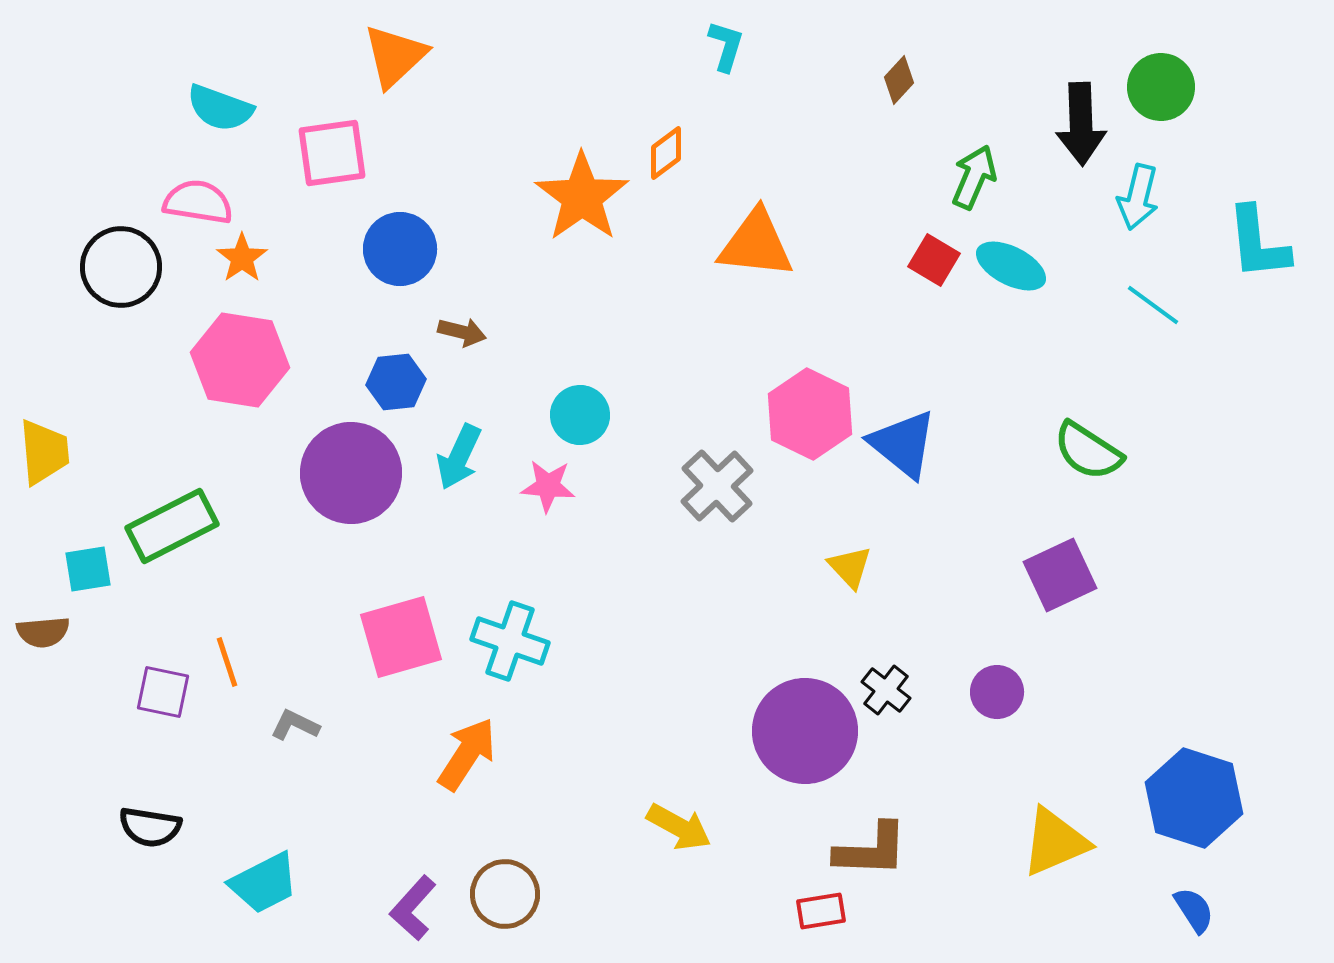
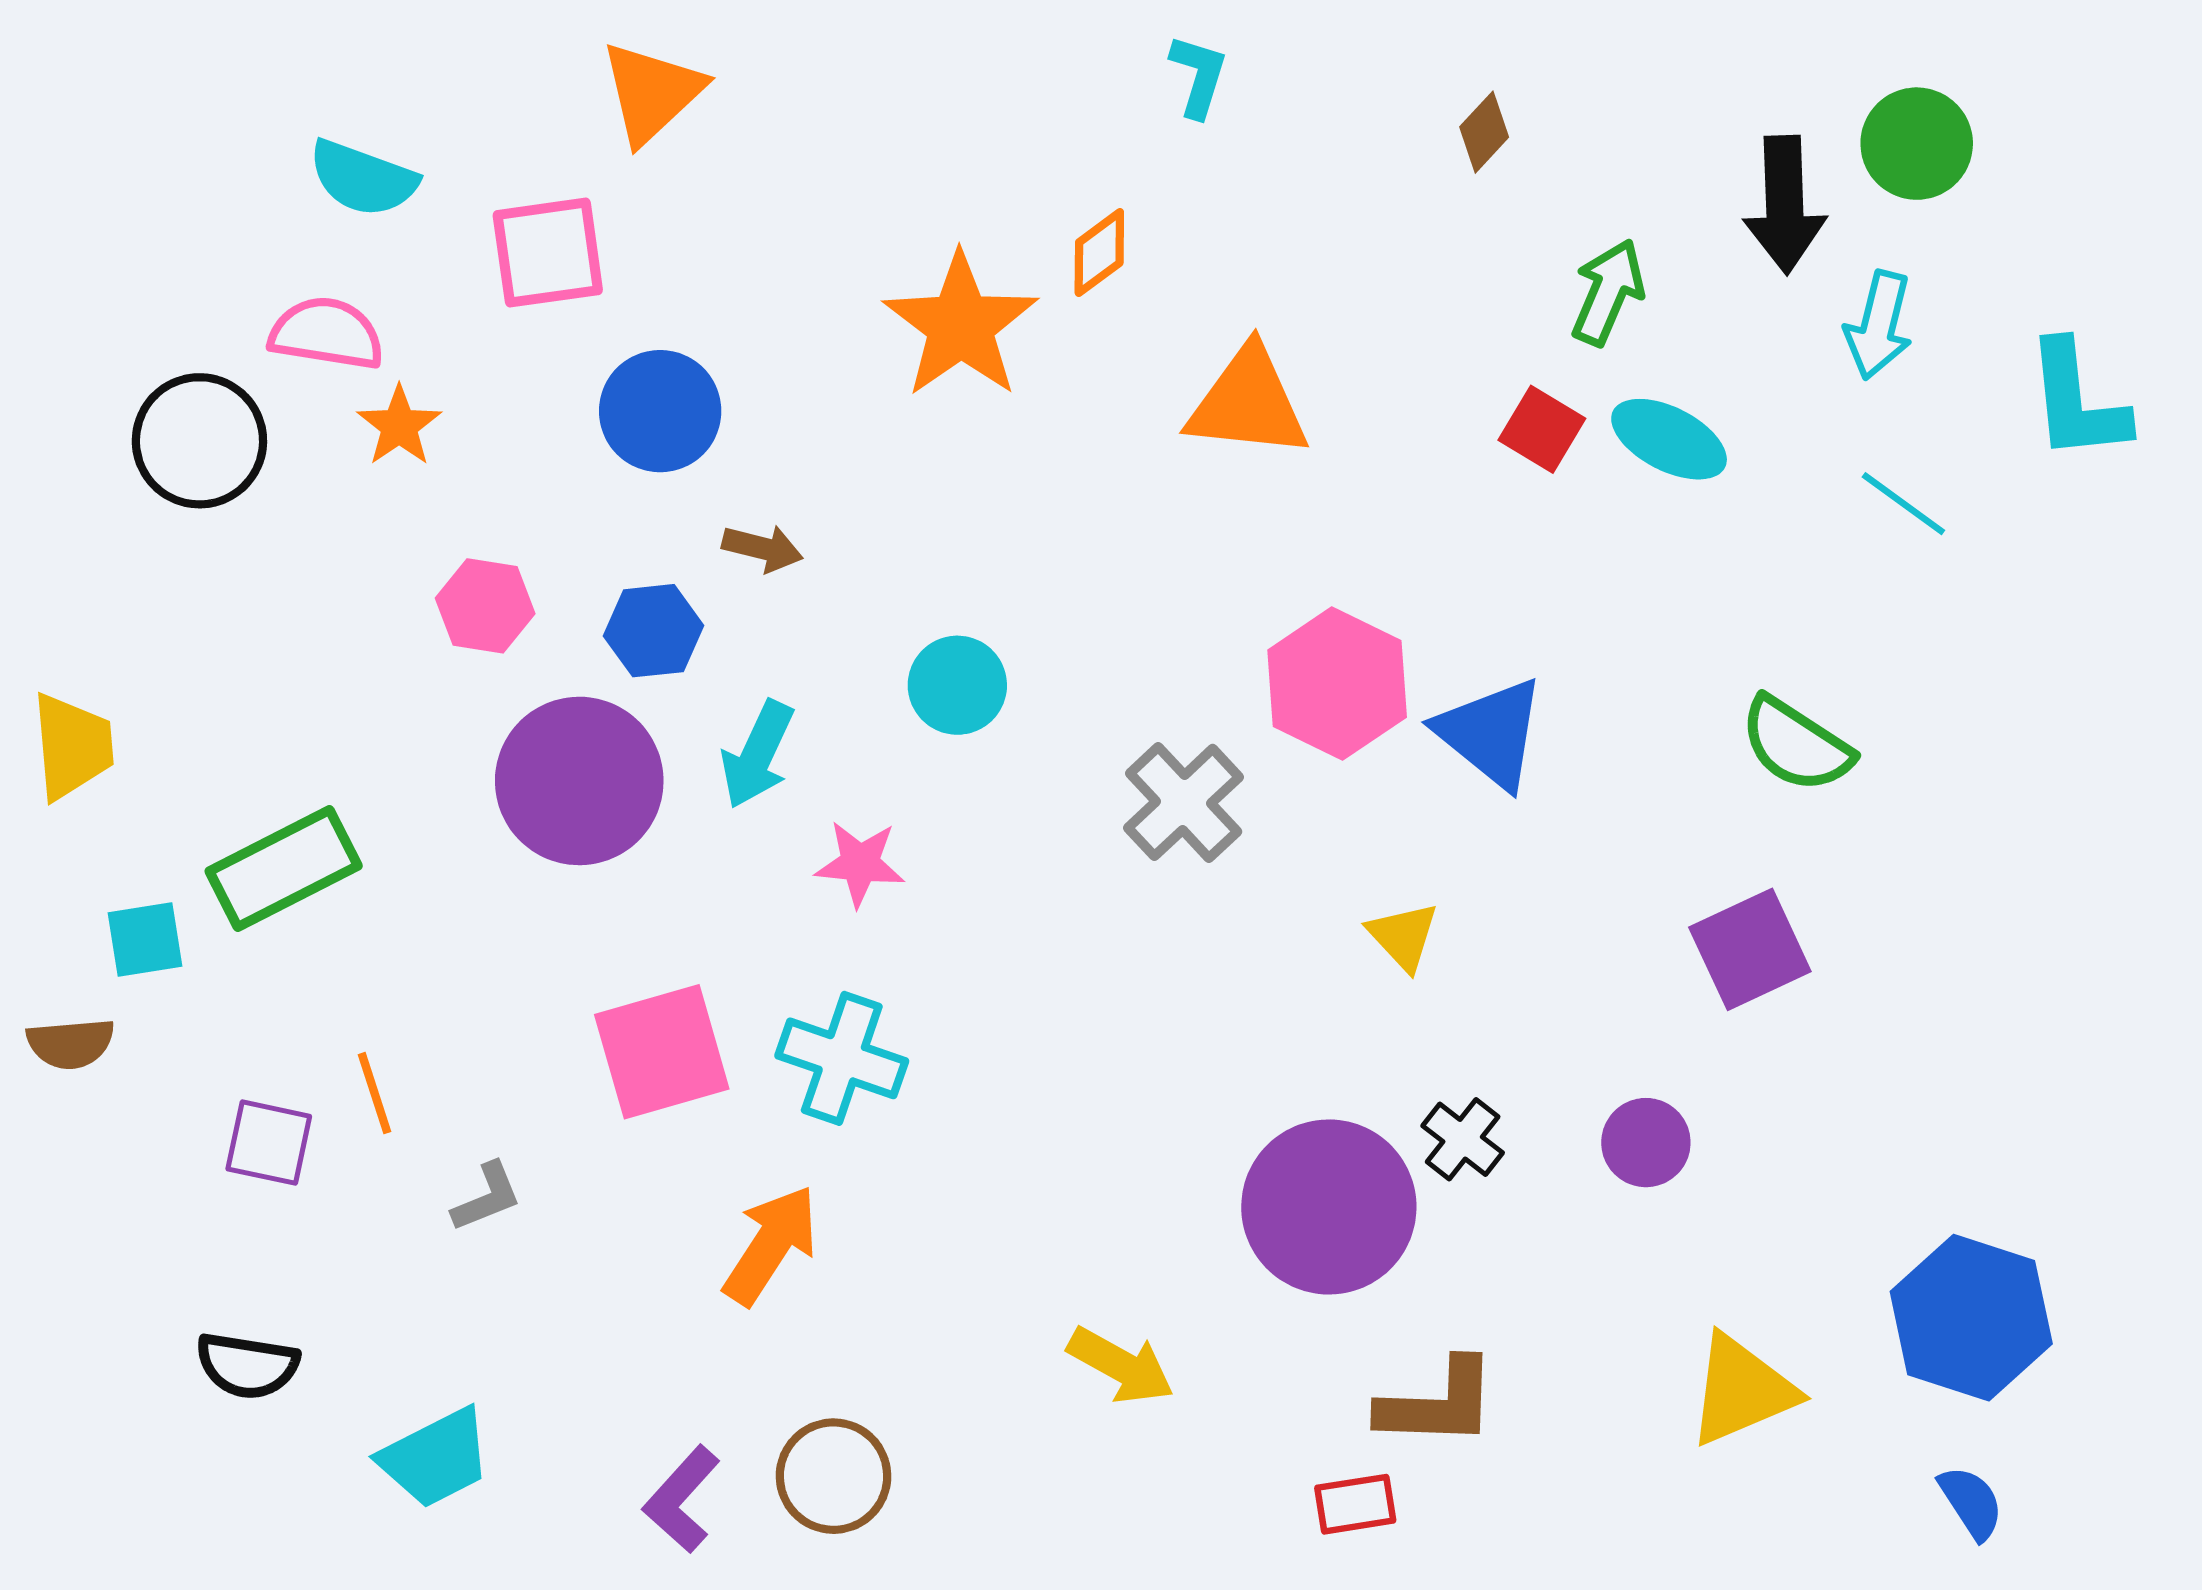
pink hexagon: (240, 360) -> (485, 606), moved, size x0.6
pink star: (548, 486) -> (860, 864), moved
gray L-shape: (295, 725) -> (487, 1197), turned 132

